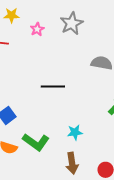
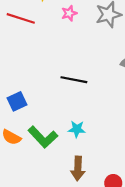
cyan star: (75, 132) -> (77, 129), moved

